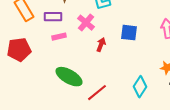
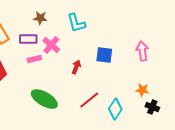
pink cross: (86, 23) -> (51, 45), moved
red line: (97, 93) -> (89, 100), moved

